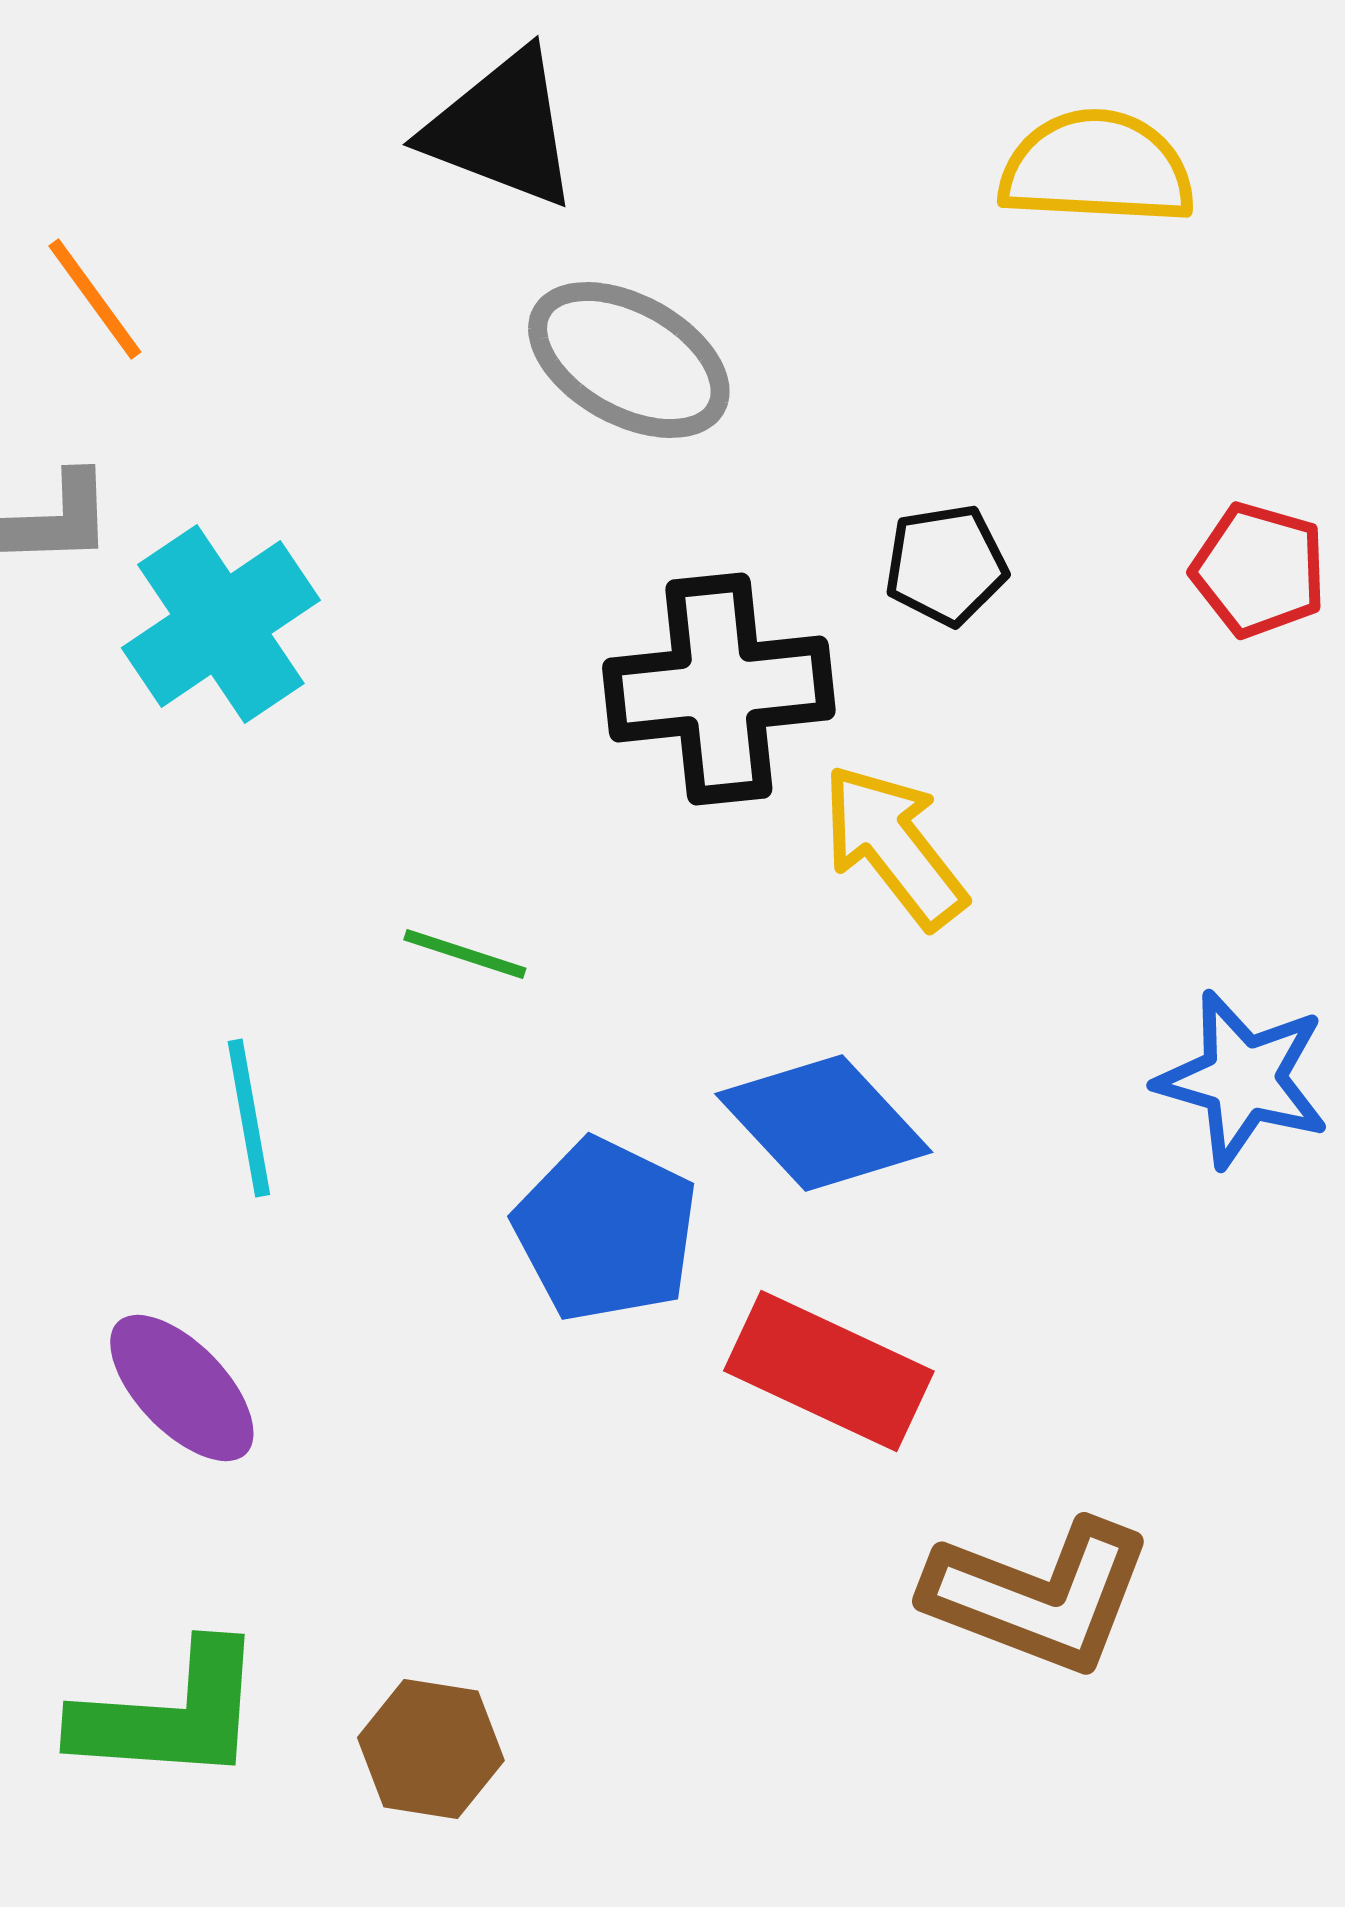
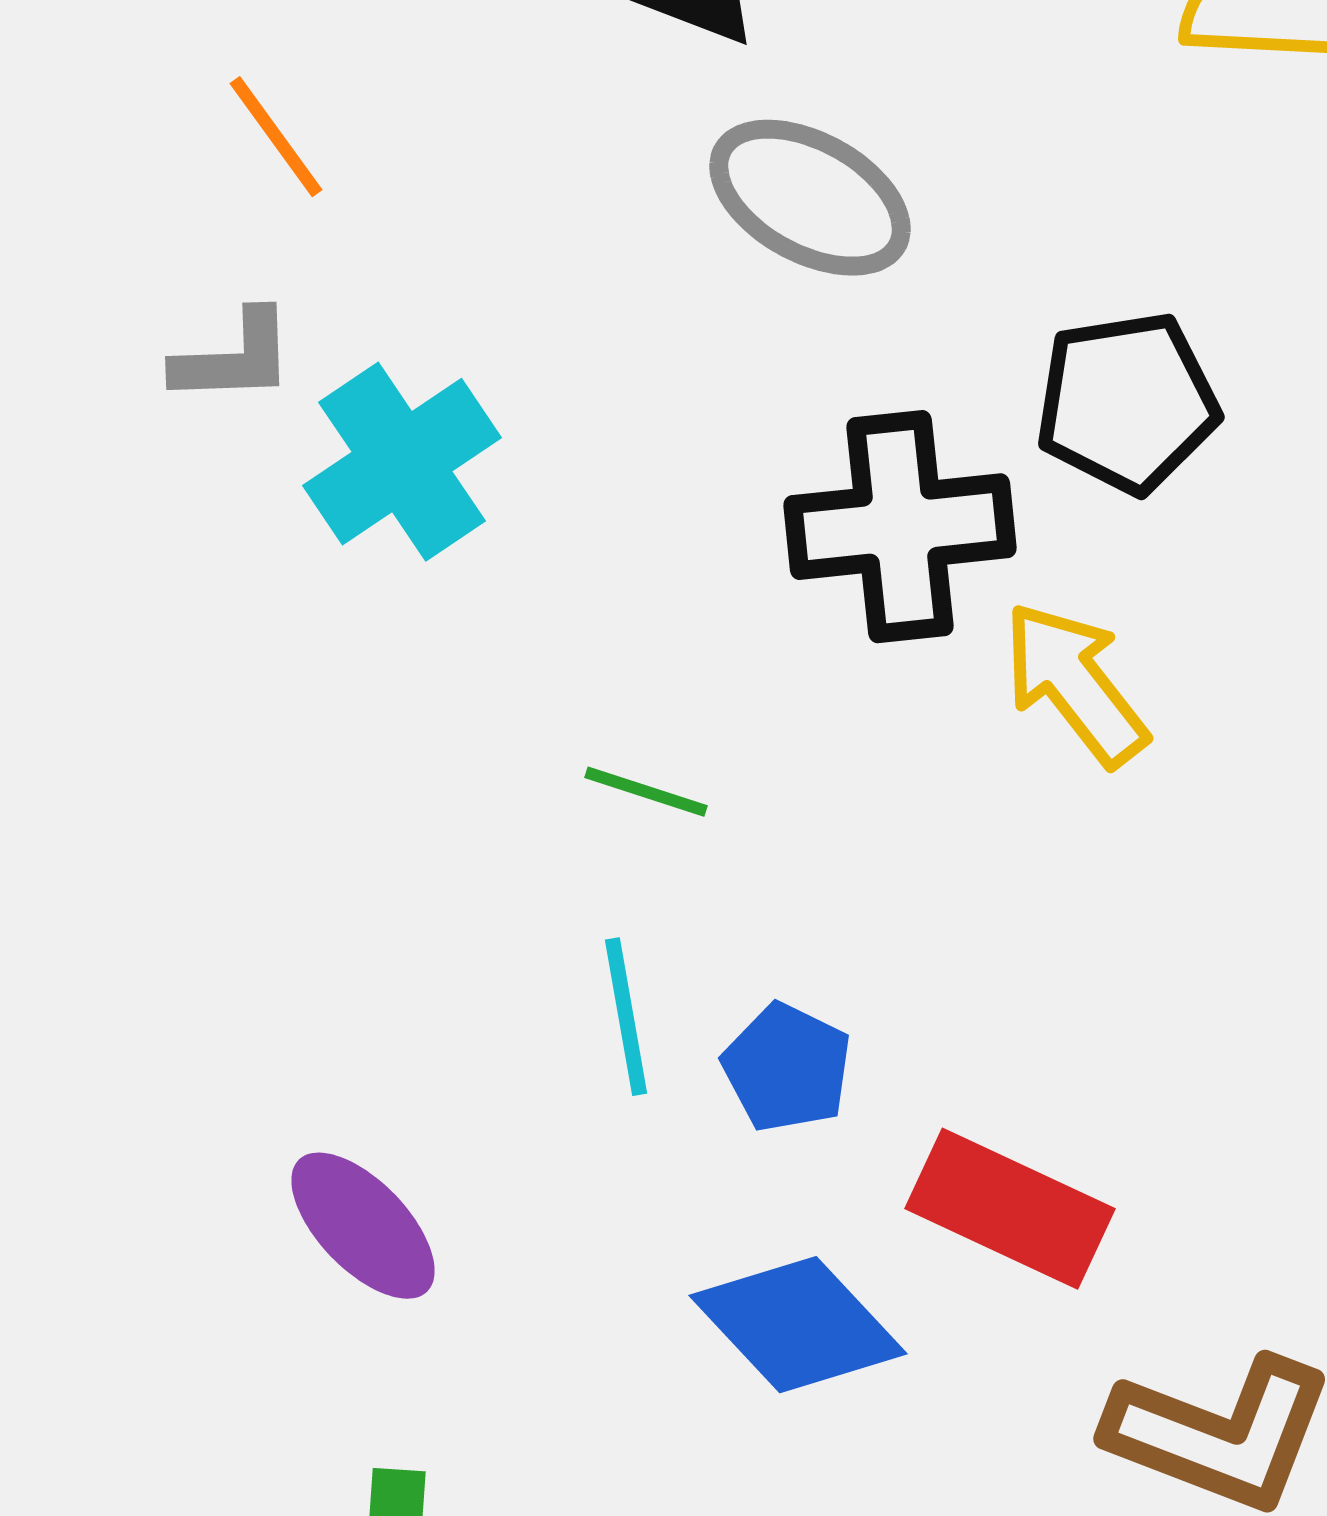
black pentagon: (946, 565) -> (1127, 403), size x1.5
cyan line: (249, 1118) -> (626, 1017), moved
blue diamond: (824, 1123) -> (798, 1325), moved
blue pentagon: (606, 1230) -> (787, 1068), size x0.7

